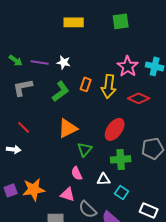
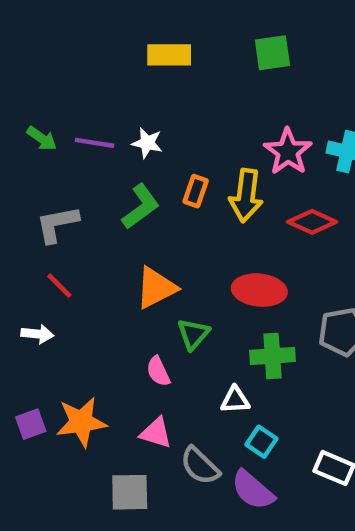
gray L-shape: (23, 87) -> (57, 224), moved
red ellipse: (115, 129) -> (259, 290), turned 60
pink semicircle: (77, 173) -> (158, 371), moved
cyan square: (122, 192) -> (261, 442), moved

